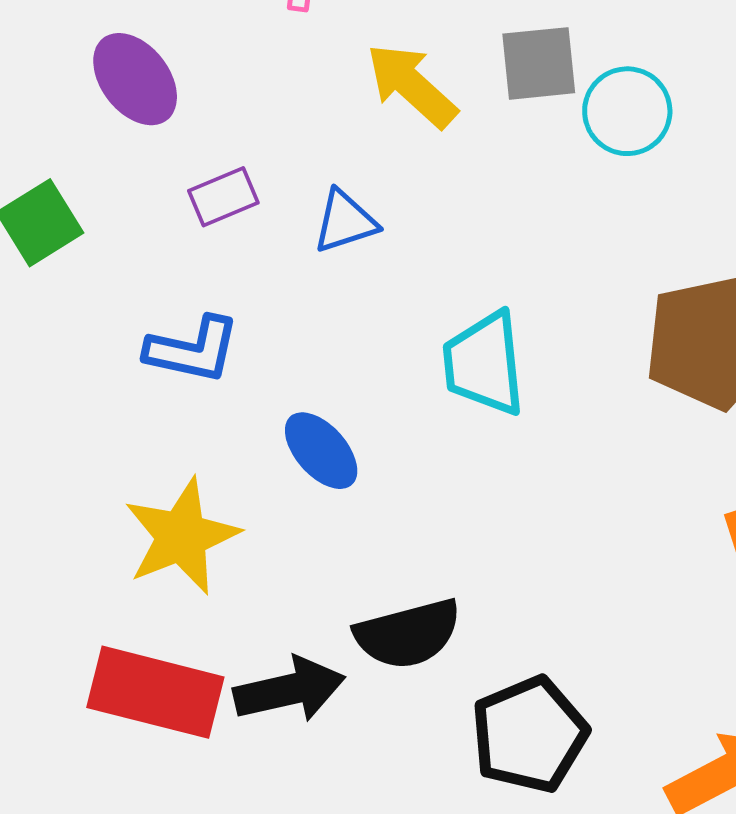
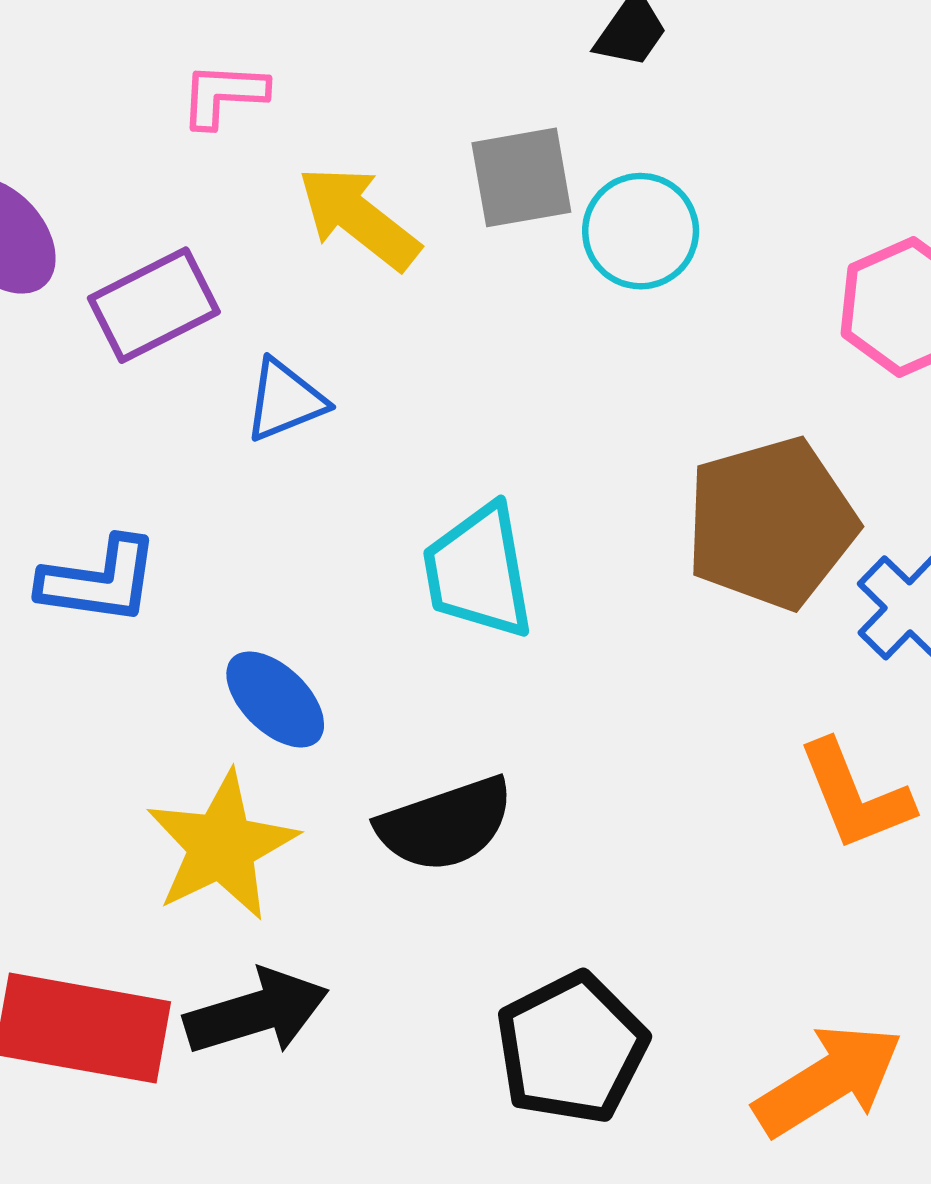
purple rectangle: (223, 197) -> (154, 305), moved, size x1.4
yellow star: (182, 536) -> (222, 846), moved
black semicircle: (408, 634) -> (445, 824), moved

